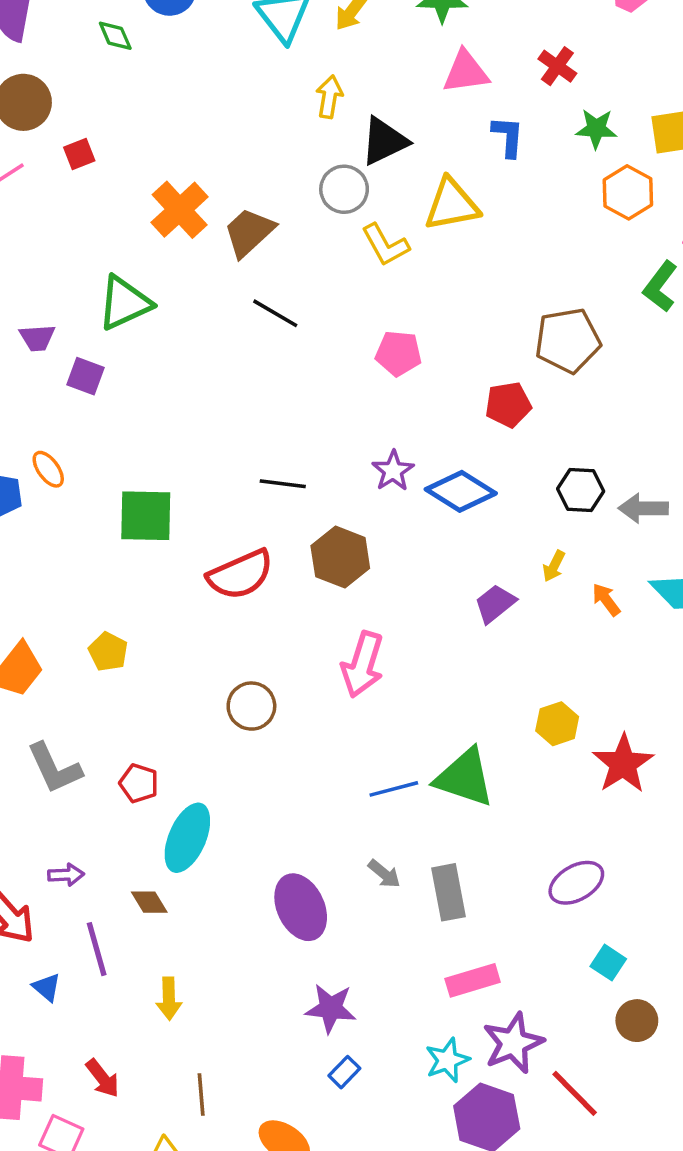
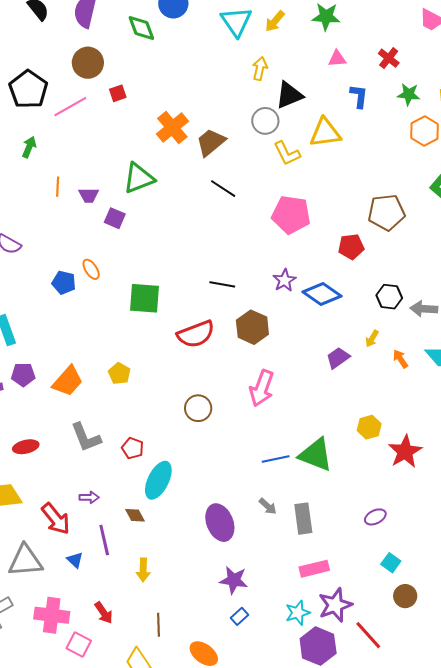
green diamond: (115, 36) -> (141, 28), size x1.4
pink triangle: (466, 72) -> (337, 59), size x0.7
pink pentagon: (399, 353) -> (291, 215), size x1.5
purple ellipse: (576, 883) -> (375, 517), size x0.7

